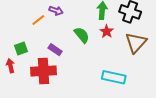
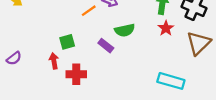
green semicircle: (82, 35) -> (125, 30), moved, turned 114
red cross: (44, 71) -> (76, 74), moved, size x0.7

